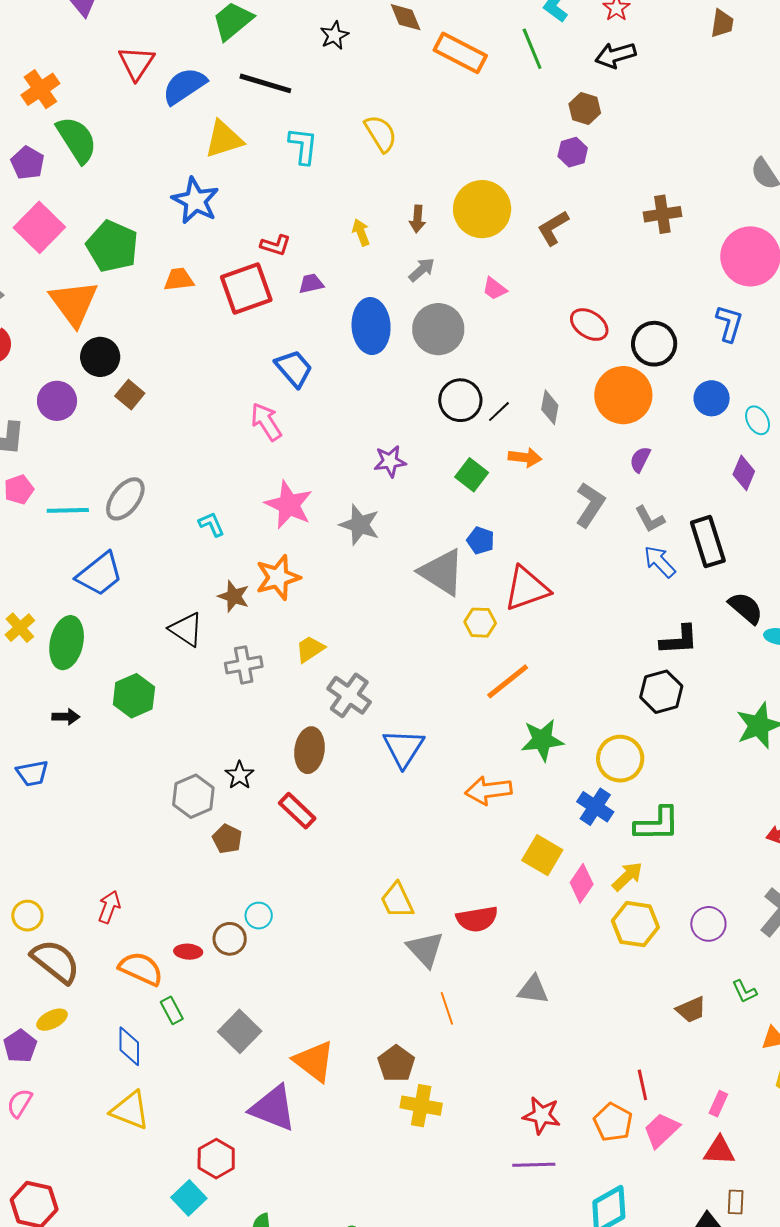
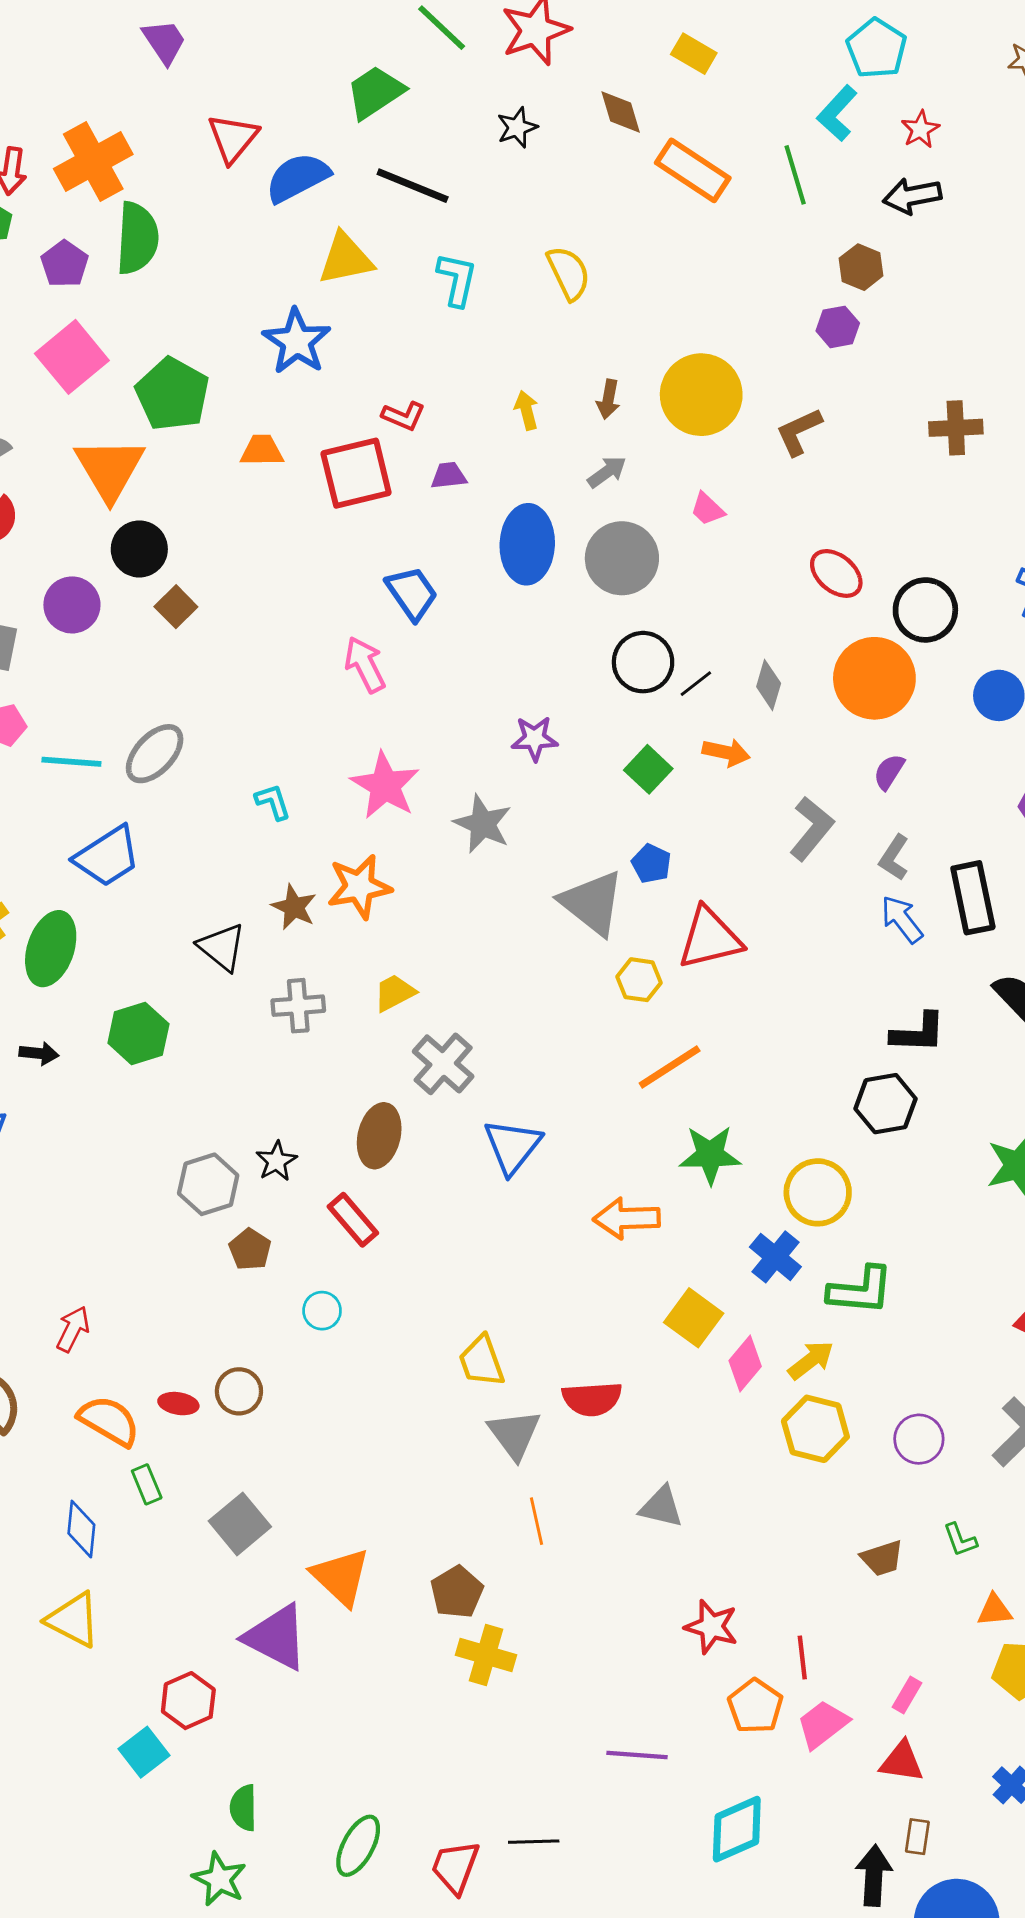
orange cross: (40, 89) -> (93, 161), size x1.4
green semicircle: (77, 140) -> (137, 238), turned 30
gray L-shape: (650, 519) -> (894, 858), turned 56
cyan circle: (259, 916) -> (322, 1311), moved
red star: (542, 1115) -> (711, 1627), moved

